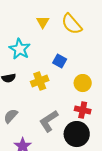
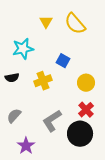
cyan star: (20, 49) -> (23, 49), turned 30
red cross: (83, 110) -> (86, 110), turned 35

